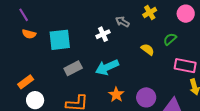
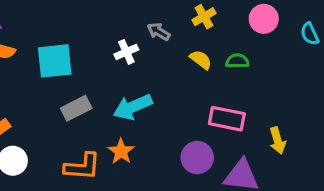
green semicircle: (170, 39) -> (237, 61), turned 40
yellow semicircle: (148, 49) -> (201, 60), moved
pink rectangle: (185, 66) -> (227, 119), moved
orange star: (116, 95) -> (121, 151), moved

